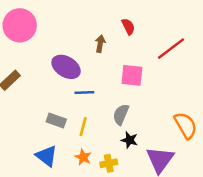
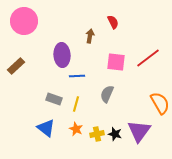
red line: (171, 49) -> (148, 58), moved
purple ellipse: (66, 67) -> (62, 55), turned 55
black star: (129, 140) -> (115, 134), moved

